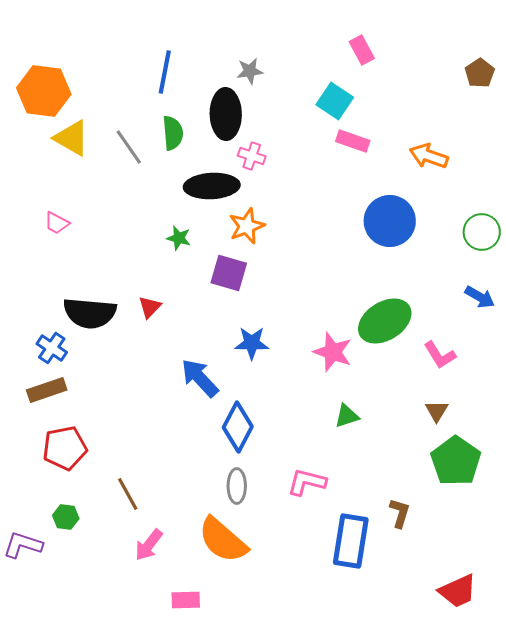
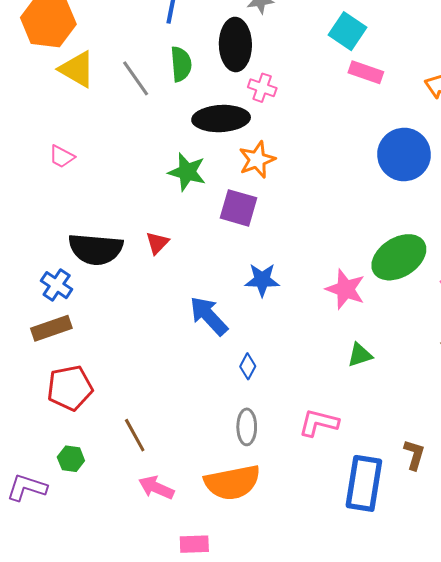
green star: (179, 238) -> (187, 172), size x1.5
blue diamond: (238, 427) -> (248, 366), size x0.5
orange semicircle: (223, 540) -> (232, 482), turned -52
pink arrow: (149, 545) -> (156, 488), turned 76

